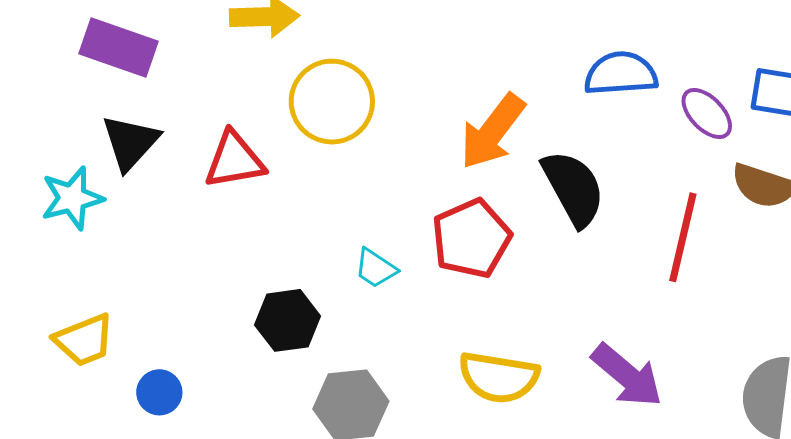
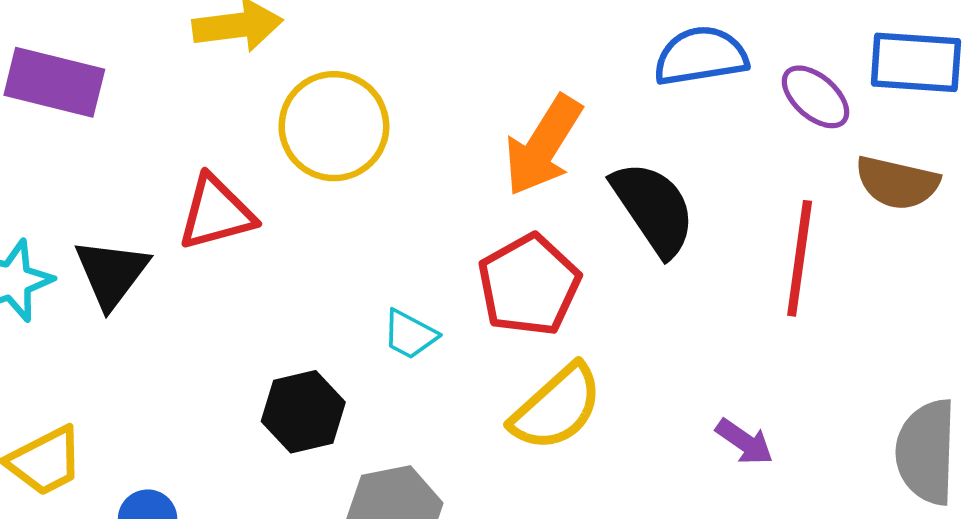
black triangle: (130, 142) -> (112, 273), moved
purple arrow: (627, 375) -> (745, 442), size x0.6
yellow semicircle: (499, 377) -> (557, 408), moved, turned -46

